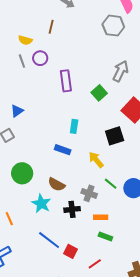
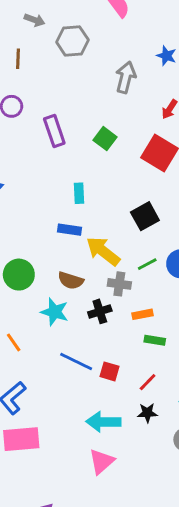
gray hexagon: (113, 26) -> (72, 41), moved
gray arrow: (121, 71) -> (126, 77), moved
black square: (115, 136) -> (145, 216), moved
yellow arrow: (96, 160) -> (103, 251), moved, size x1.4
green line: (111, 184) -> (147, 264), turned -56

